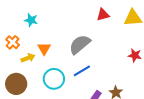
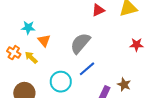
orange triangle: (44, 49) -> (44, 41), moved
yellow arrow: (28, 58) -> (31, 57), moved, turned -104

